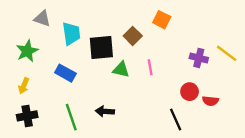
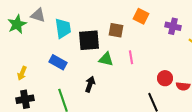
brown square: (133, 36) -> (116, 30), turned -35
green star: (27, 51) -> (17, 24), moved
purple cross: (199, 58) -> (173, 26), moved
black arrow: (105, 111) -> (90, 84), moved, turned 105

